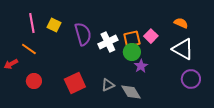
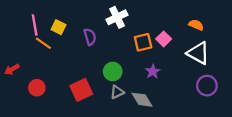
purple semicircle: (83, 34) -> (90, 37), size x0.7
white cross: (108, 42) -> (117, 17), moved
orange line: (29, 49) -> (43, 43), moved
green circle: (132, 52) -> (113, 72), moved

